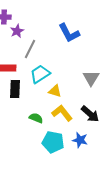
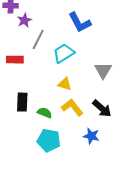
cyan trapezoid: (40, 74) -> (64, 53), moved
black rectangle: (15, 89) -> (22, 102), moved
cyan pentagon: (53, 142) -> (49, 140), moved

